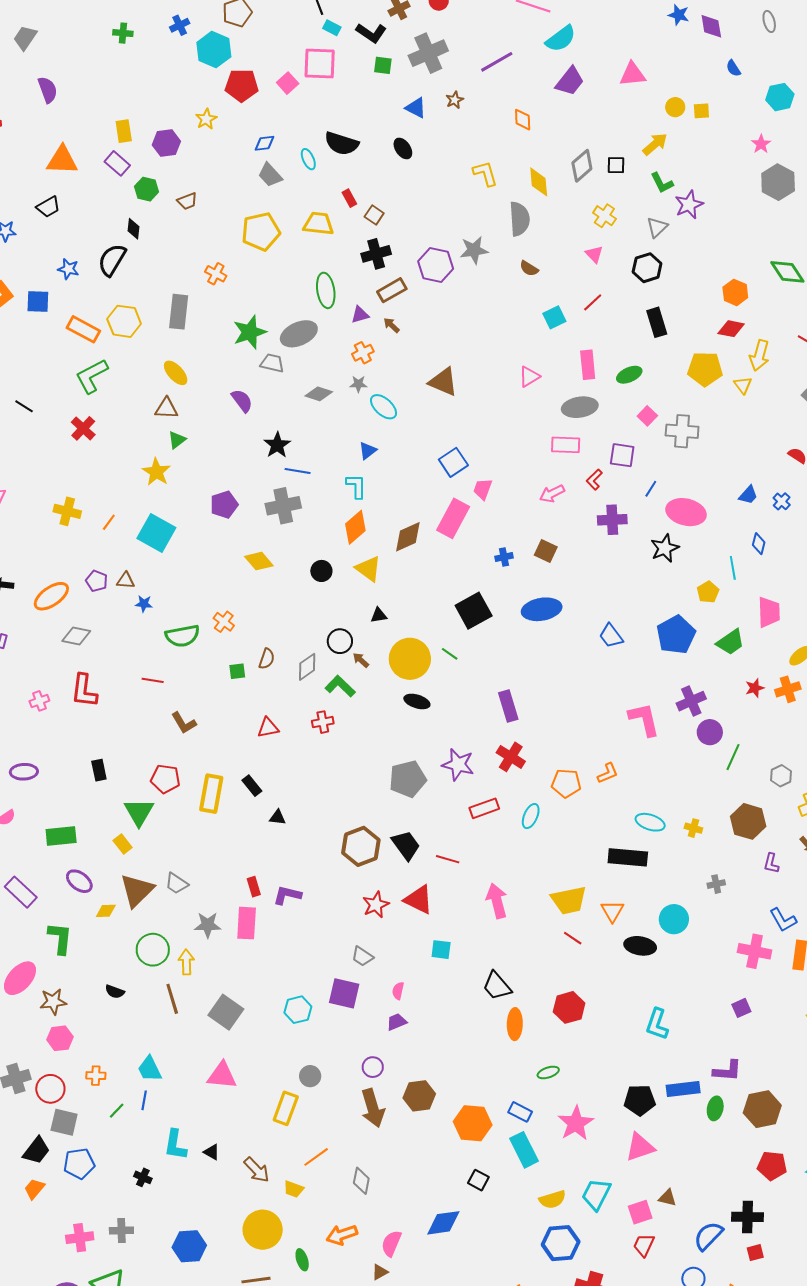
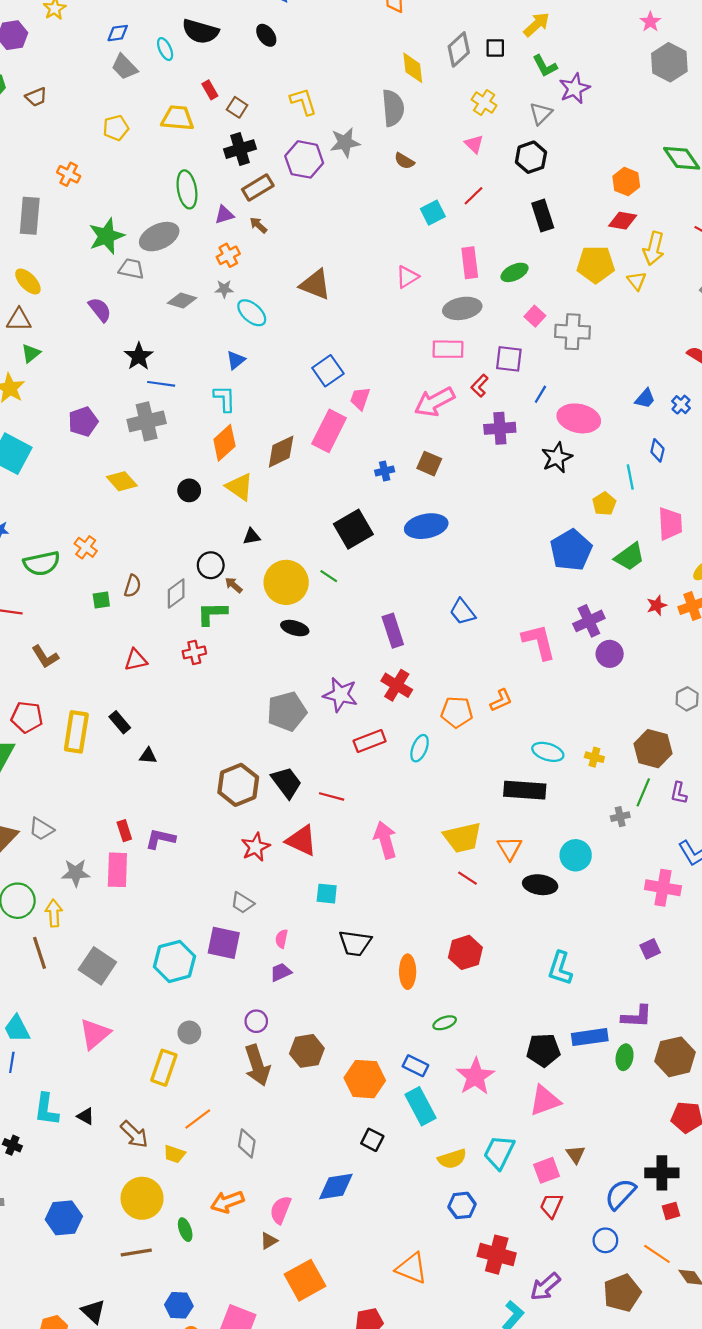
yellow L-shape: (485, 174) -> (303, 101), moved
yellow pentagon: (261, 232) -> (116, 128), size x0.6
pink arrow: (552, 494) -> (435, 402), size x1.5
blue trapezoid: (611, 636) -> (462, 612), moved
green L-shape: (340, 686) -> (212, 614), turned -44
green line: (733, 757) -> (643, 792), moved
black trapezoid: (497, 986) -> (355, 943), moved, turned -40
cyan hexagon: (298, 1010) -> (175, 961), size x1.4
pink triangle: (222, 1075) -> (95, 1034), turned -44
brown triangle: (667, 1198) -> (576, 1154), turned 42
blue hexagon: (561, 1243) -> (462, 1205), size x0.7

